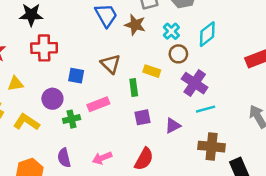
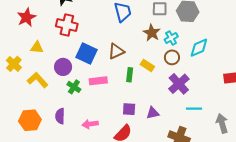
brown star: (135, 25) -> (152, 33), moved
brown triangle: (111, 64) -> (116, 51), turned 36
blue square: (76, 76) -> (86, 54), size x1.5
cyan line: (206, 109) -> (194, 109), moved
purple square: (143, 117) -> (129, 109), moved
green cross: (72, 119) -> (74, 87), turned 32

